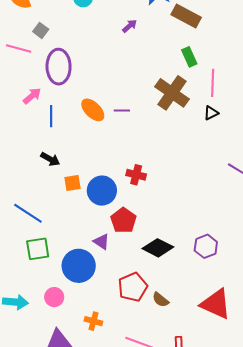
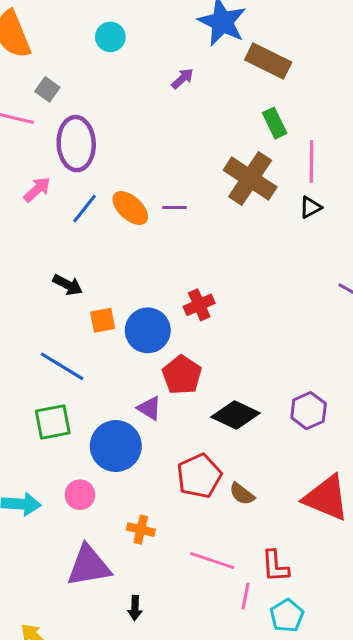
blue line: (51, 116) -> (84, 209), moved, turned 40
red cross: (136, 175) -> (199, 305), turned -36
blue line: (28, 213) -> (62, 366), moved

